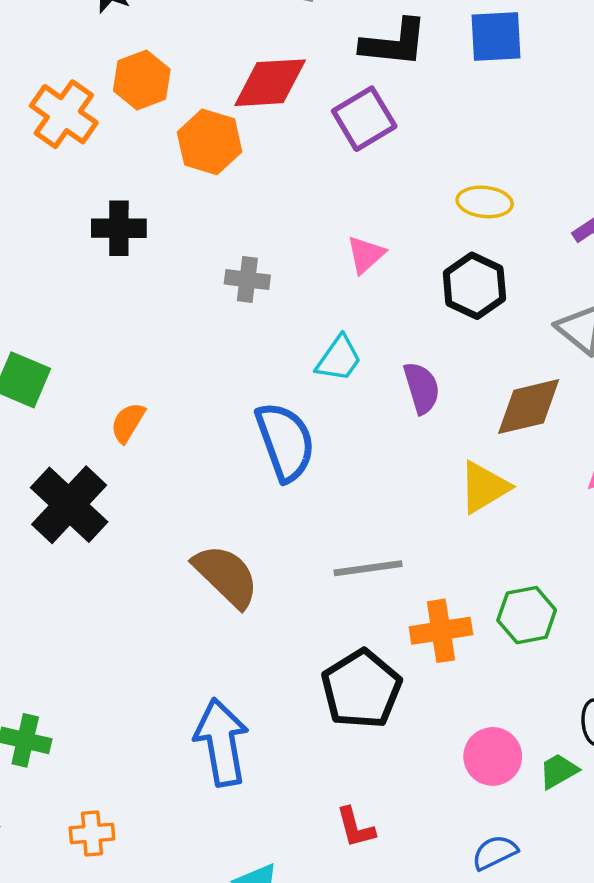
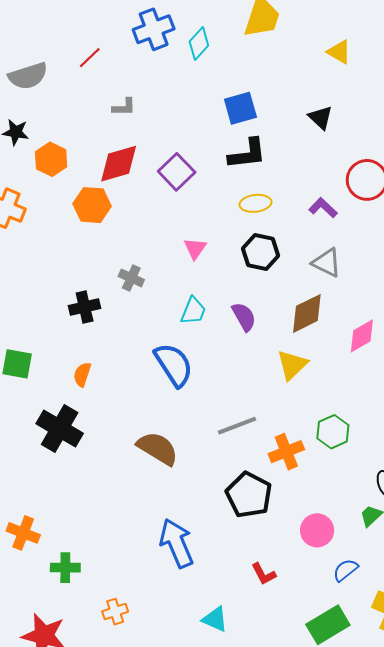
black L-shape: (394, 43) -> (247, 154), moved
orange hexagon: (142, 80) -> (51, 159), moved
black cross: (119, 228) -> (85, 307), moved
gray cross: (247, 280) -> (131, 278), turned 30
pink circle: (493, 756) -> (317, 530), moved

